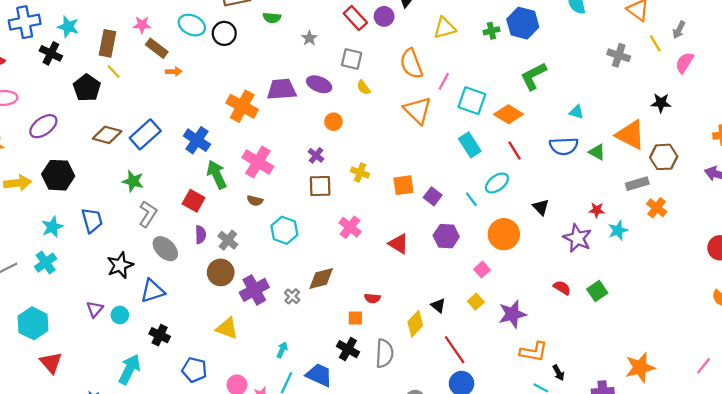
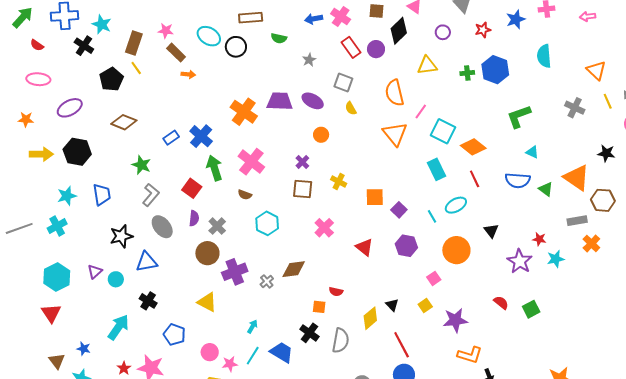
green L-shape: (533, 76) -> (519, 116), moved
blue rectangle: (145, 134) -> (171, 138), moved, size x0.6
cyan hexagon: (33, 323) -> (57, 277), moved

